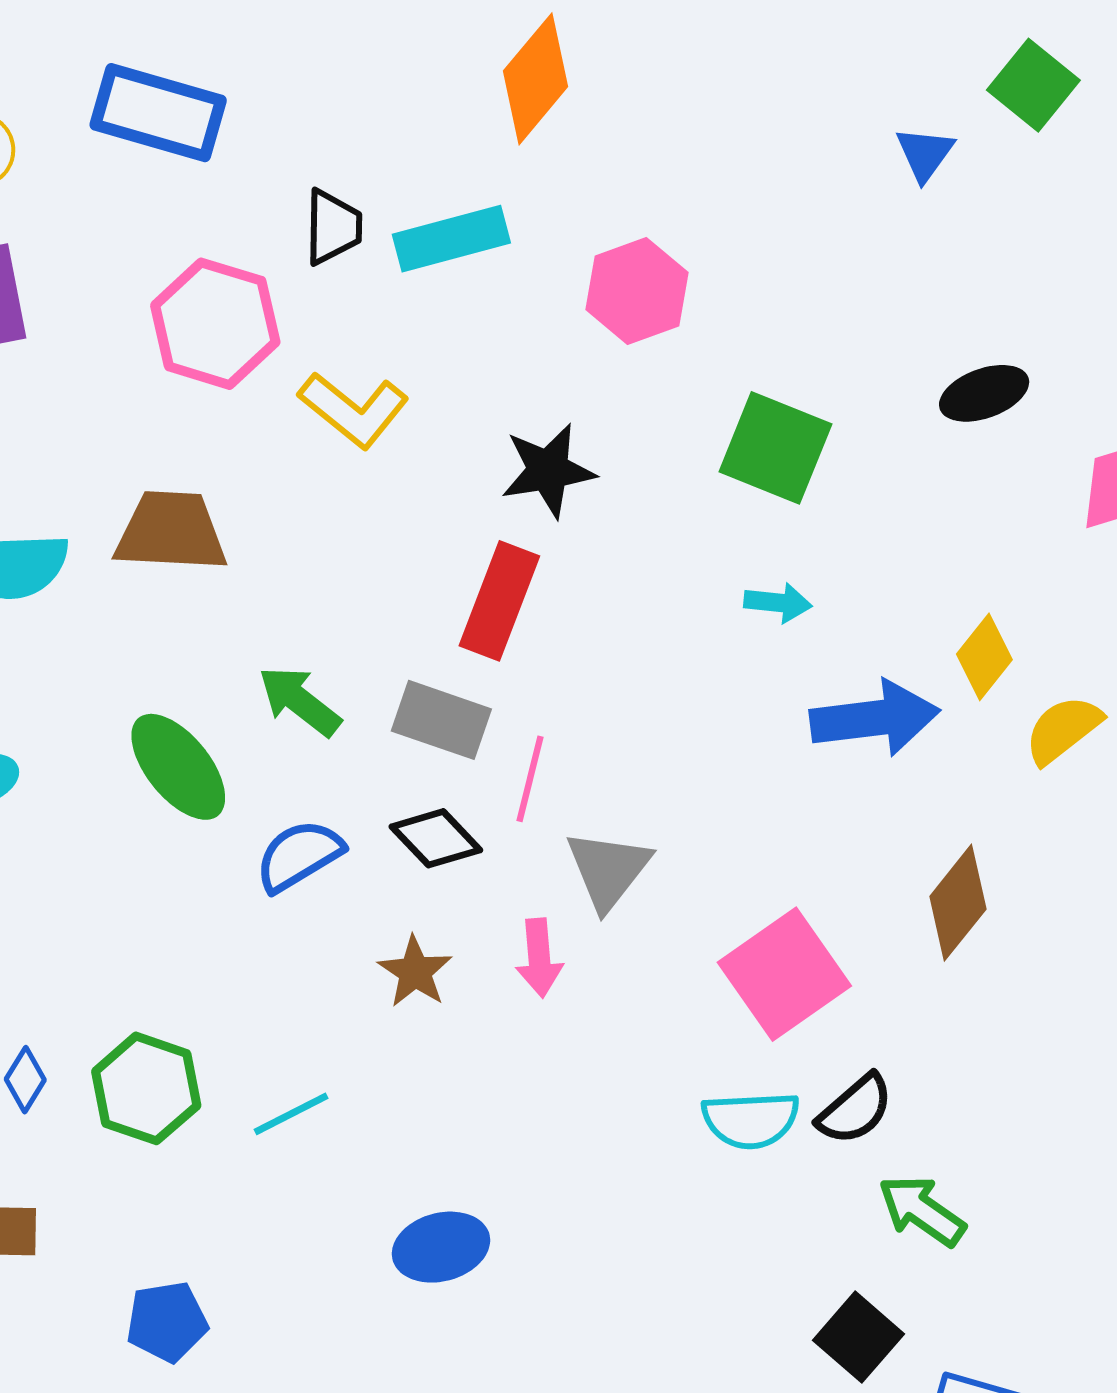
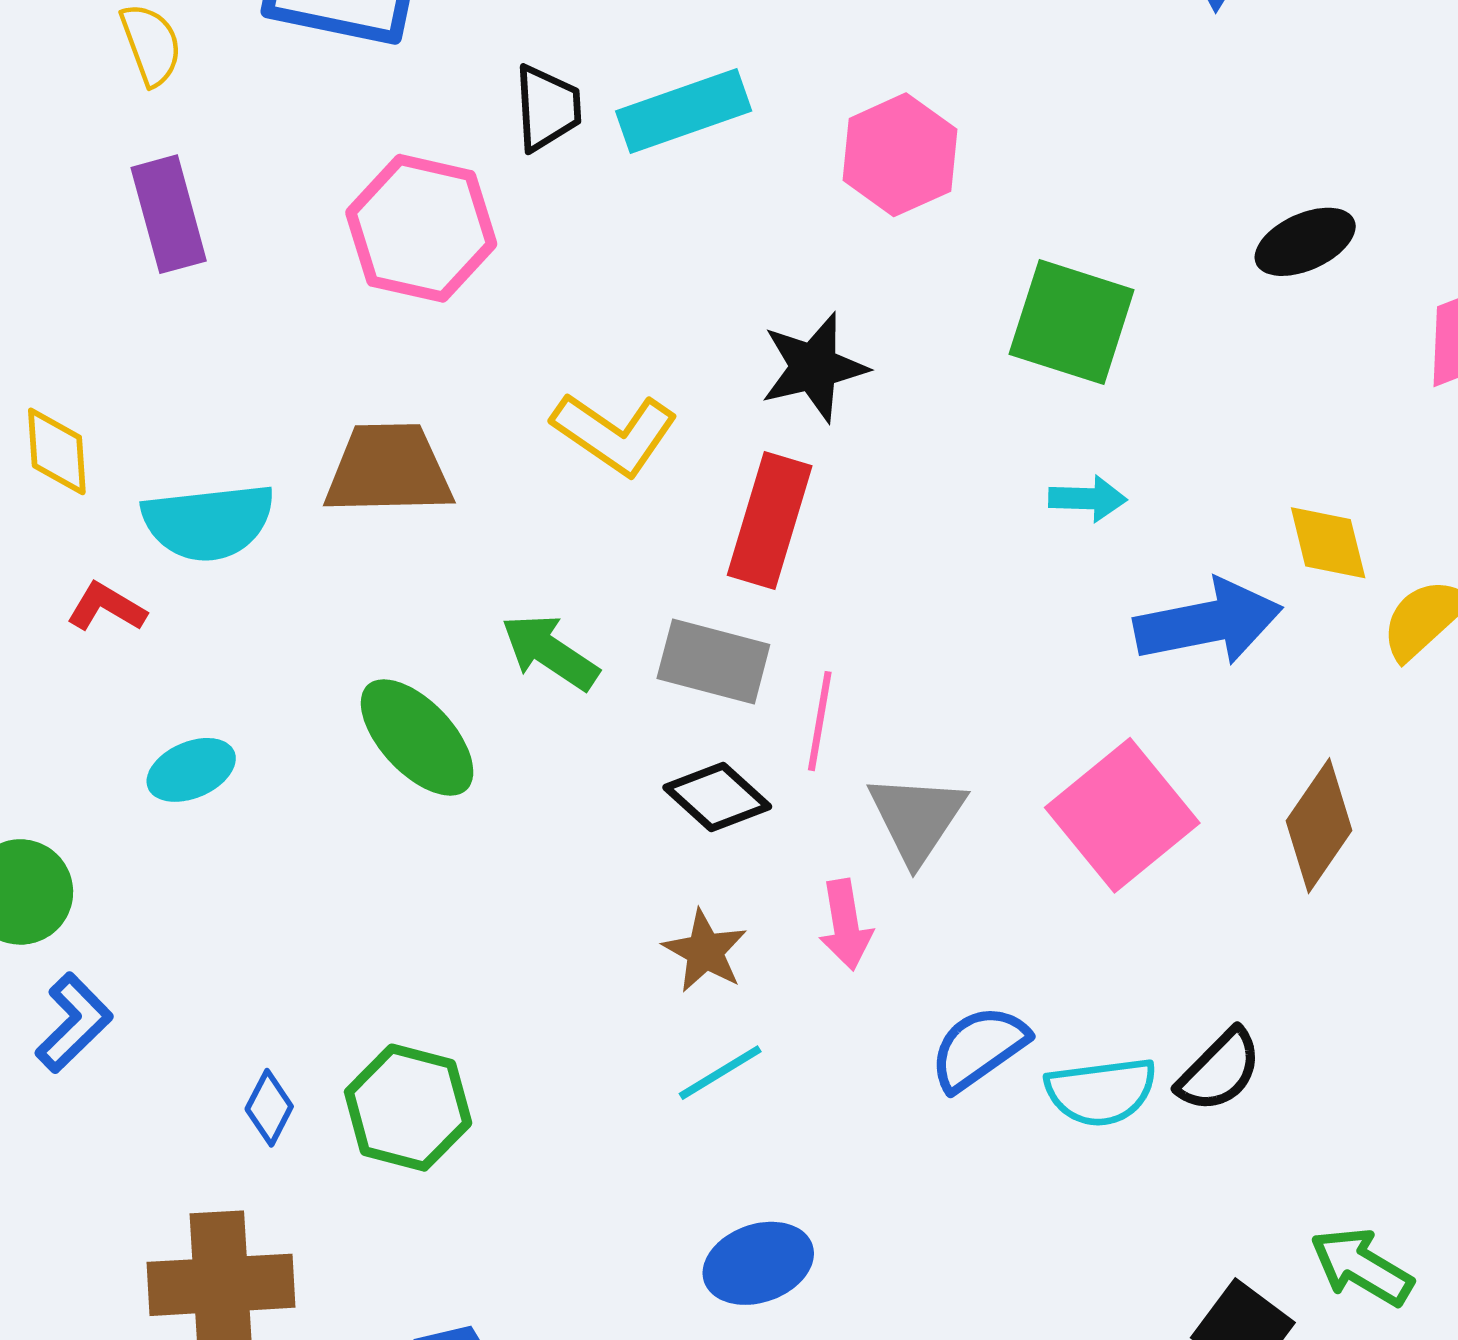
yellow L-shape: (354, 410) -> (615, 434), moved
yellow diamond: (984, 657) -> (1328, 543), turned -48
blue semicircle: (299, 855) -> (979, 1048), moved
pink square: (784, 974) -> (1122, 815), moved
cyan line: (291, 1114) -> (720, 1073), moved
green arrow: (922, 1211) -> (1362, 1267), moved

